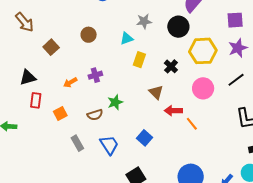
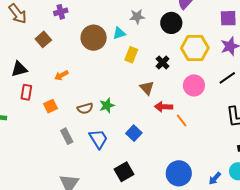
brown circle: (89, 35) -> (94, 38), moved, size x1.6
purple cross: (95, 75) -> (61, 12), moved
green star: (115, 102) -> (107, 105), moved

